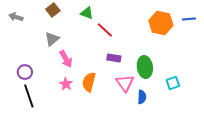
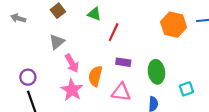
red line: (105, 30) -> (114, 32), turned 72
orange semicircle: (89, 82) -> (95, 76), moved
pink triangle: (125, 83) -> (121, 92), moved, turned -48
pink star: (66, 84) -> (72, 90), size x1.5

